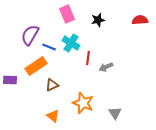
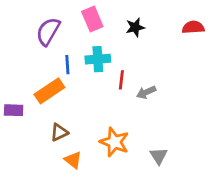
purple semicircle: (30, 35) -> (48, 31), moved
cyan cross: (71, 43) -> (98, 59), turned -36
blue line: (49, 47) -> (67, 65), turned 64
brown triangle: (52, 85) -> (59, 132), moved

